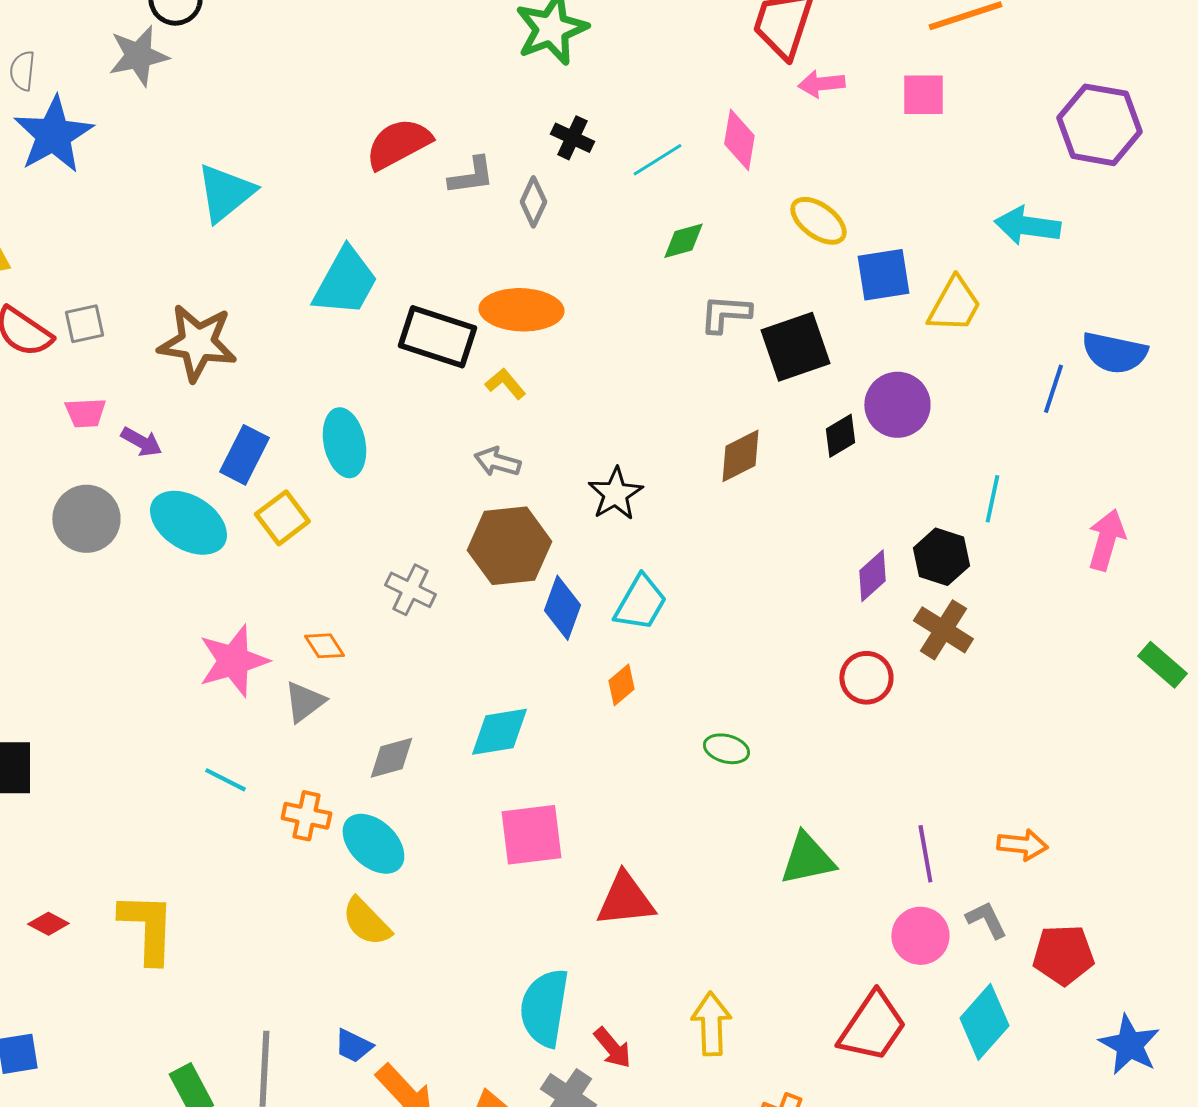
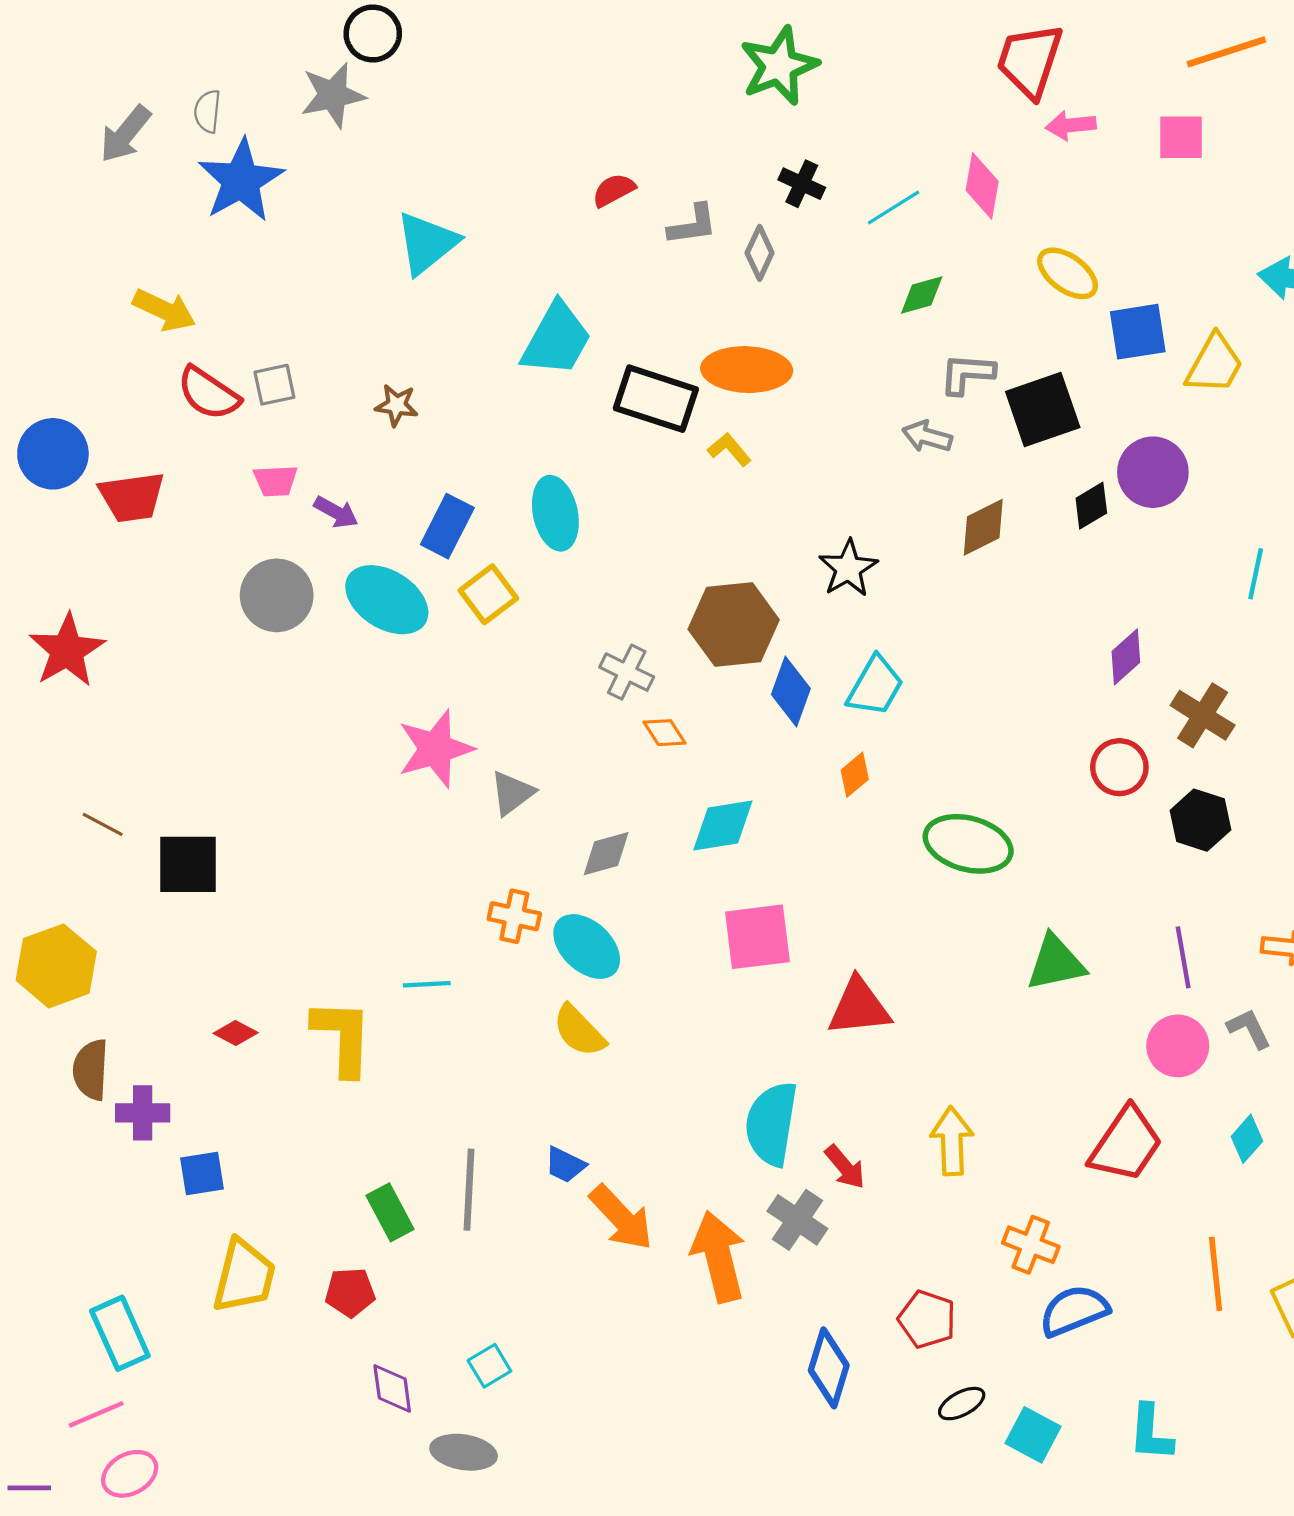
red semicircle: (398, 144) -> (614, 190), size x0.6
brown star: (197, 343) -> (397, 405), size x0.5
gray arrow: (497, 462) -> (927, 437), moved
black hexagon: (941, 557) -> (1200, 820), moved
orange diamond: (324, 646) -> (665, 733), moved
green ellipse: (726, 749) -> (968, 844), size x1.8
cyan line: (225, 780) -> (427, 984), moved, turned -30
cyan diamond: (984, 1022) -> (1247, 1139), size x0.6

